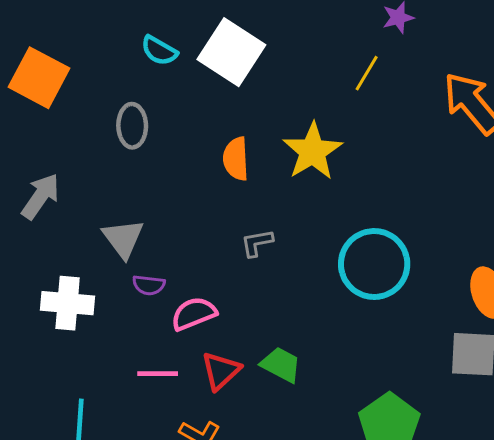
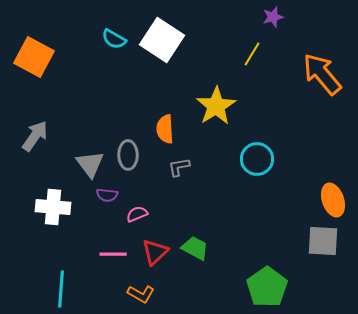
gray ellipse: (132, 126) -> (128, 155), moved
orange semicircle: (236, 159) -> (165, 129), moved
cyan circle: (374, 264) -> (257, 159), moved, size x0.7
pink semicircle: (194, 314) -> (137, 214), size x0.7

